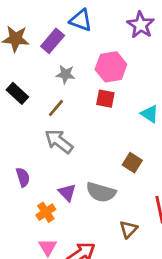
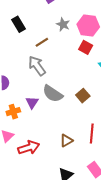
gray star: (65, 74) -> (63, 24), moved
red square: (105, 99) -> (86, 47), moved
gray semicircle: (101, 192) -> (53, 94), moved

